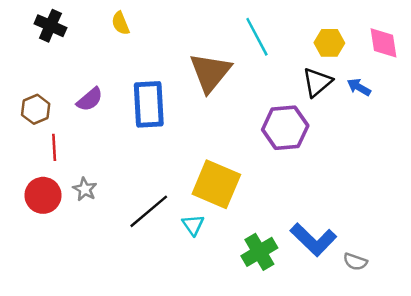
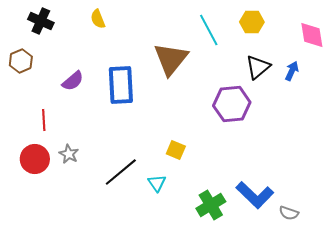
yellow hexagon: (329, 43) -> (252, 22), moved
blue arrow: (359, 87) -> (292, 71), turned 84
brown hexagon: (36, 109) -> (21, 61), moved
yellow square: (216, 184) -> (176, 150), size x0.5

